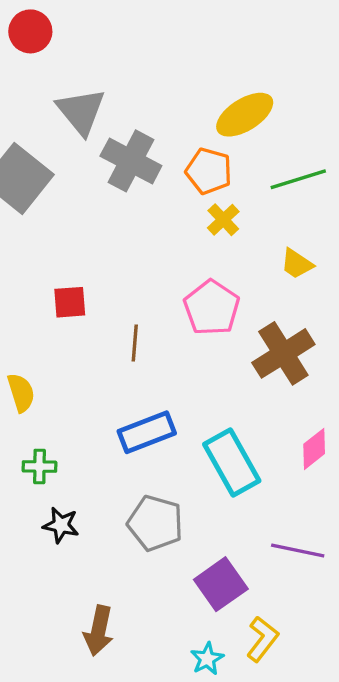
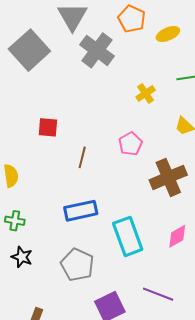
yellow ellipse: (245, 115) -> (168, 34), size x0.7
orange pentagon: (209, 171) -> (132, 19), moved
pink pentagon: (212, 308) -> (130, 144), size x0.7

